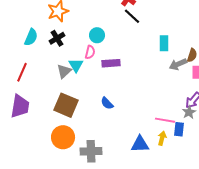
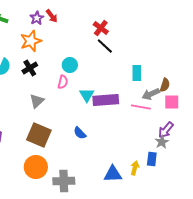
purple rectangle: (111, 63) -> (106, 100), moved, size x1.4
cyan triangle: (76, 65) -> (87, 95), moved
pink line: (165, 120) -> (141, 107), moved

